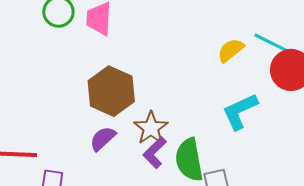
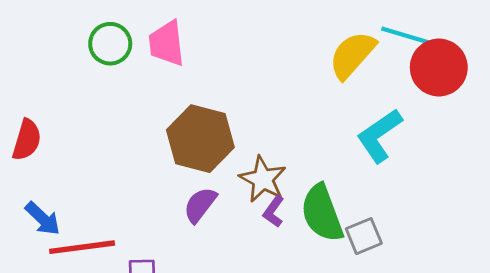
yellow semicircle: (231, 50) -> (352, 55), size x1.4
purple L-shape: (155, 152) -> (274, 211), size x0.7

